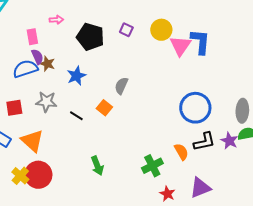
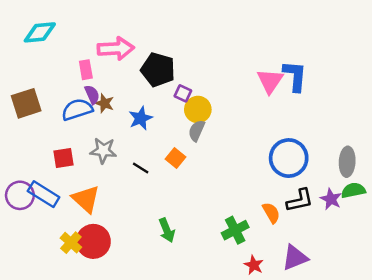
pink arrow: (56, 20) -> (116, 49), size x2.0
purple square: (126, 30) -> (183, 93), moved
yellow circle: (161, 30) -> (198, 109), moved

